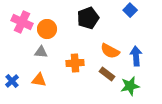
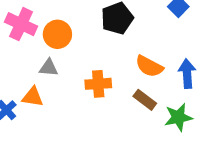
orange triangle: (39, 80) -> (33, 97), moved

